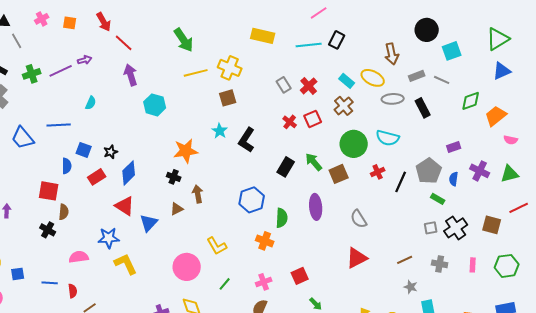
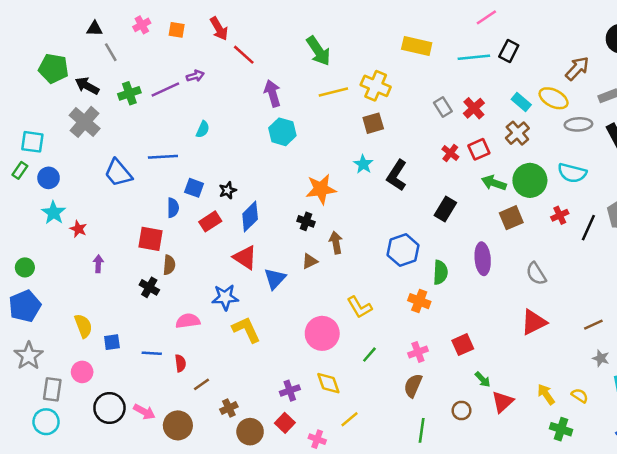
brown arrow: (392, 54) -> (577, 68), turned -125
purple arrow: (131, 75) -> (272, 93), moved
green arrow: (314, 162) -> (494, 183), moved, turned -30

